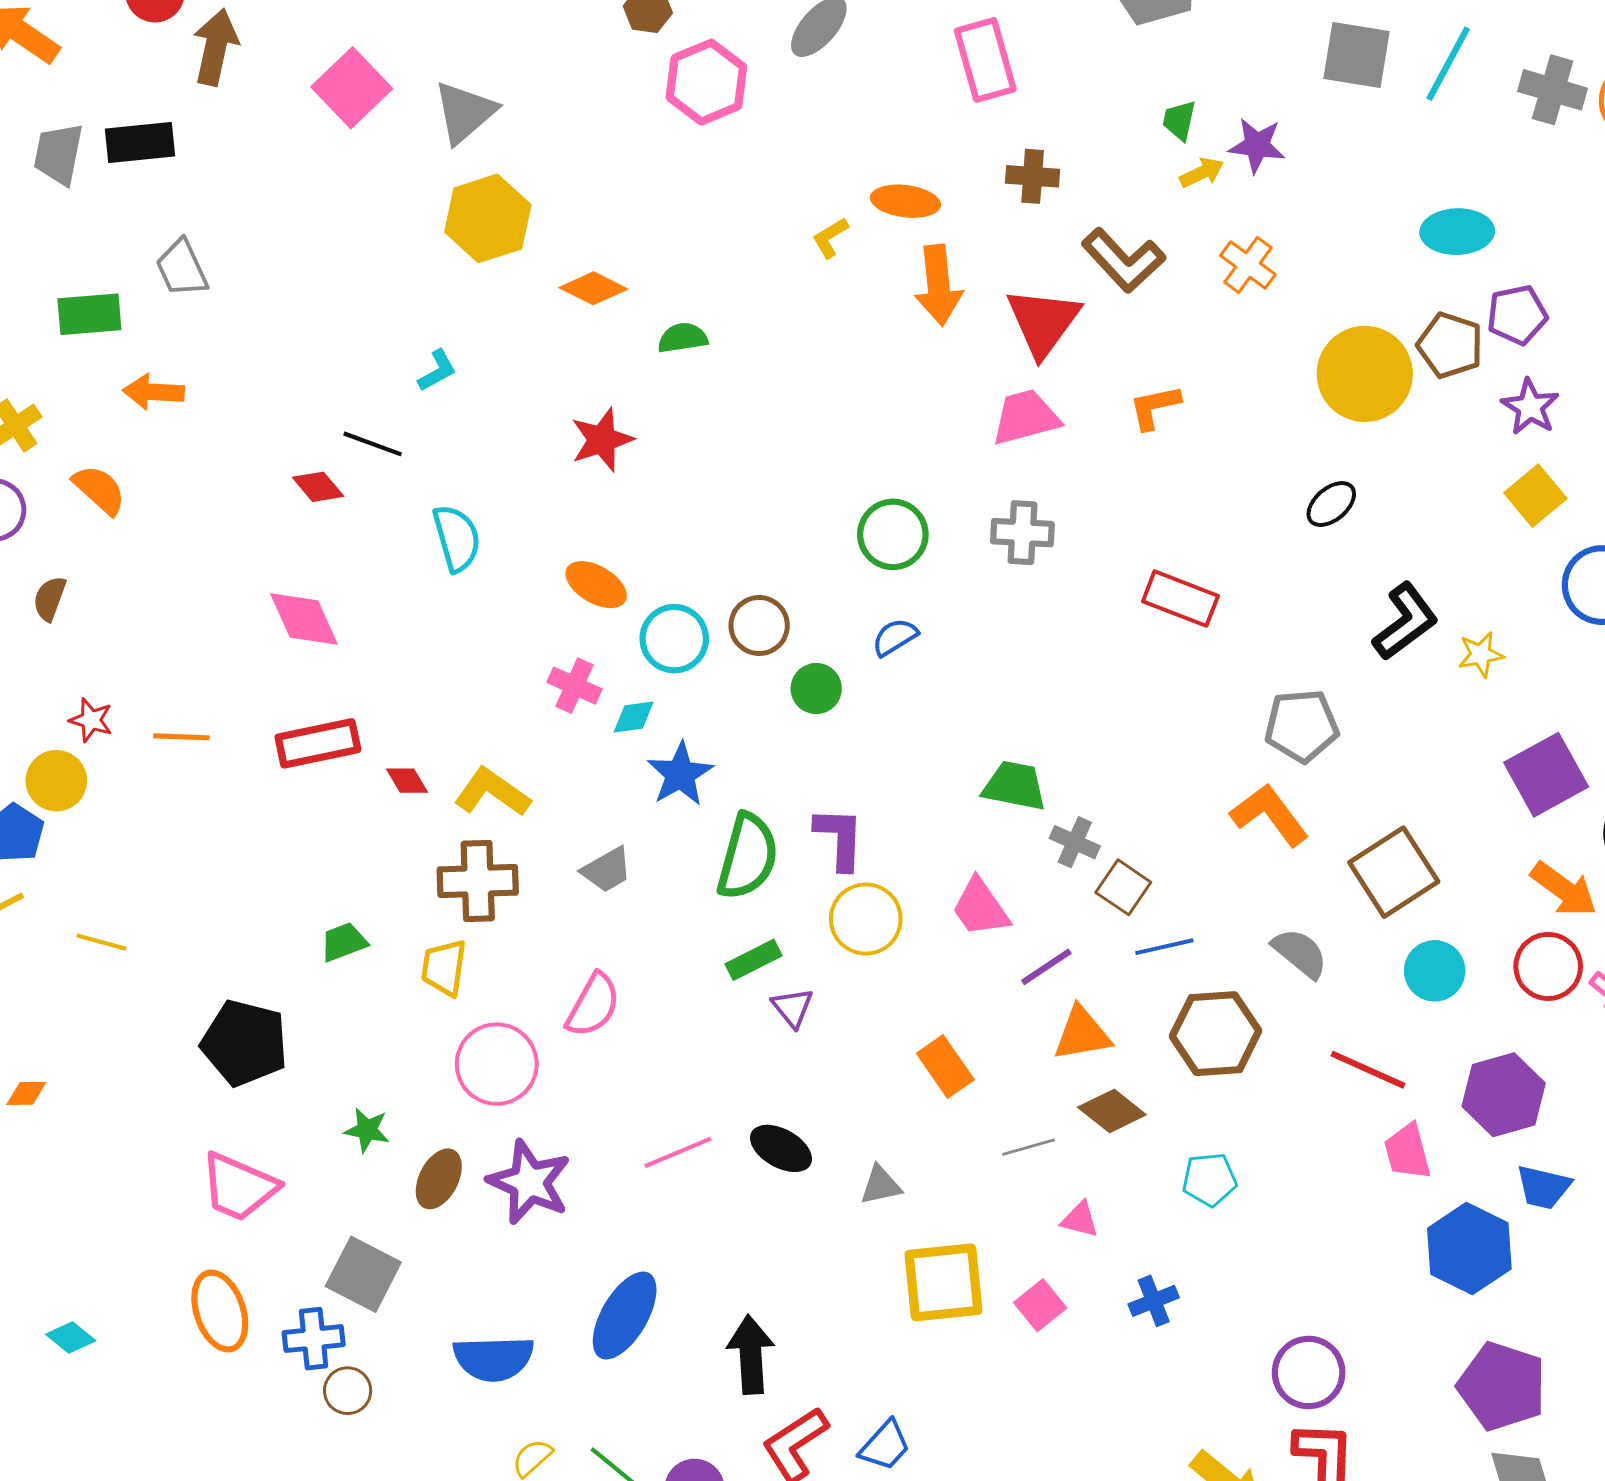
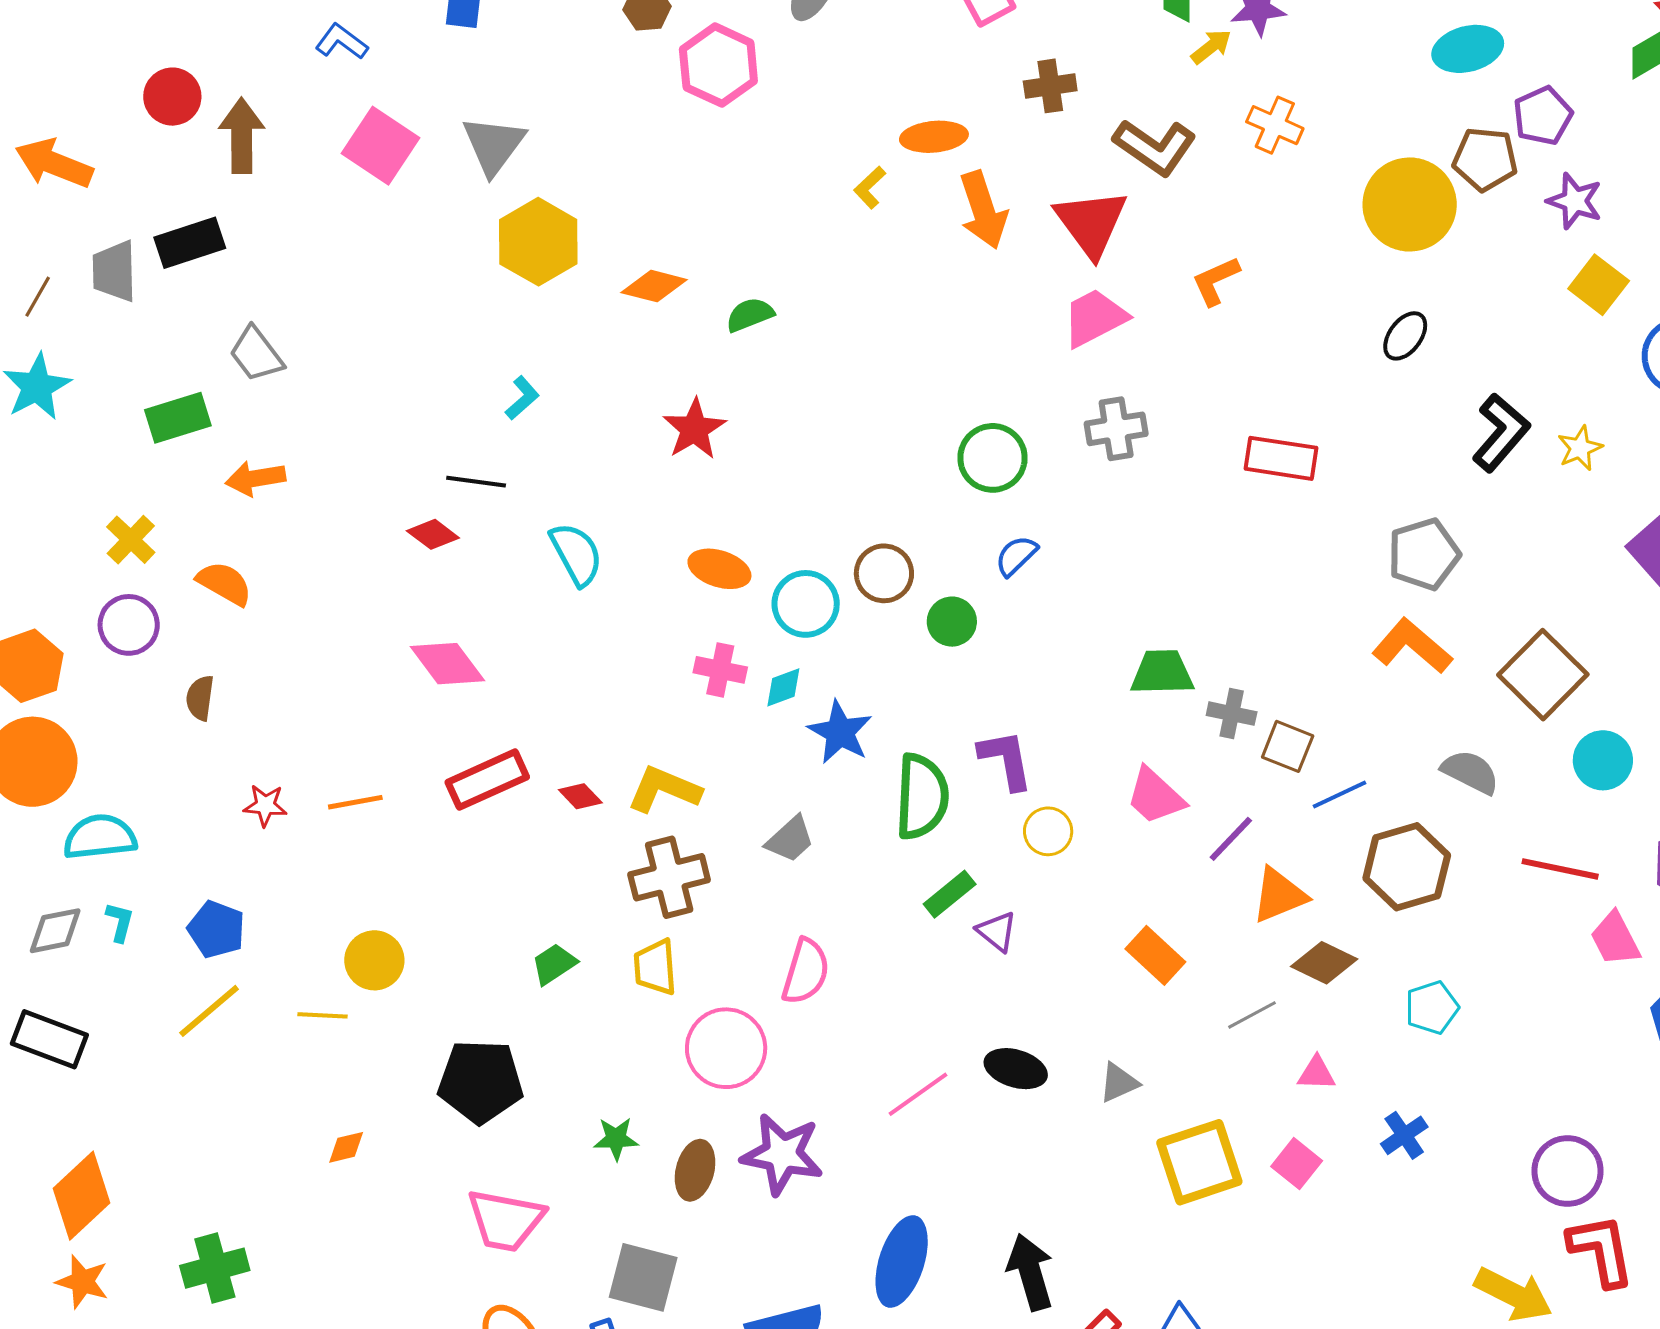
yellow circle: (56, 781) -> (374, 960), moved
yellow circle: (866, 919) -> (1048, 831), size x0.7
orange diamond: (26, 1093) -> (346, 1147), moved

